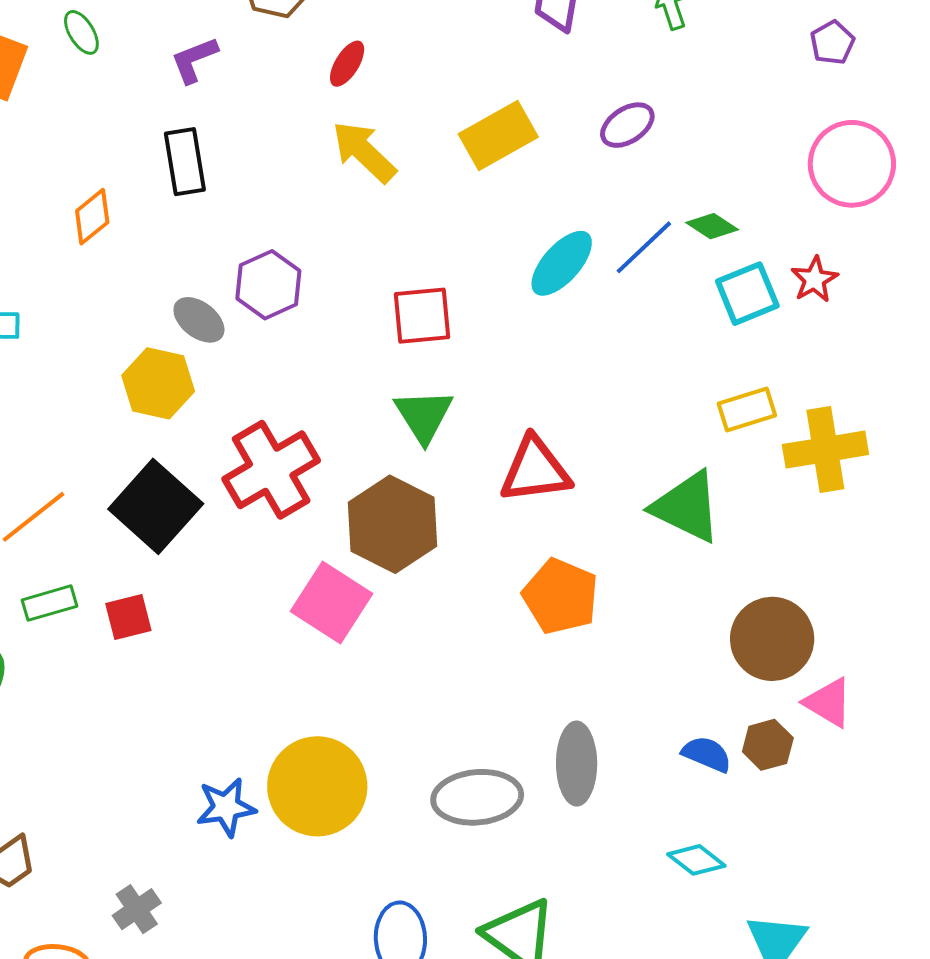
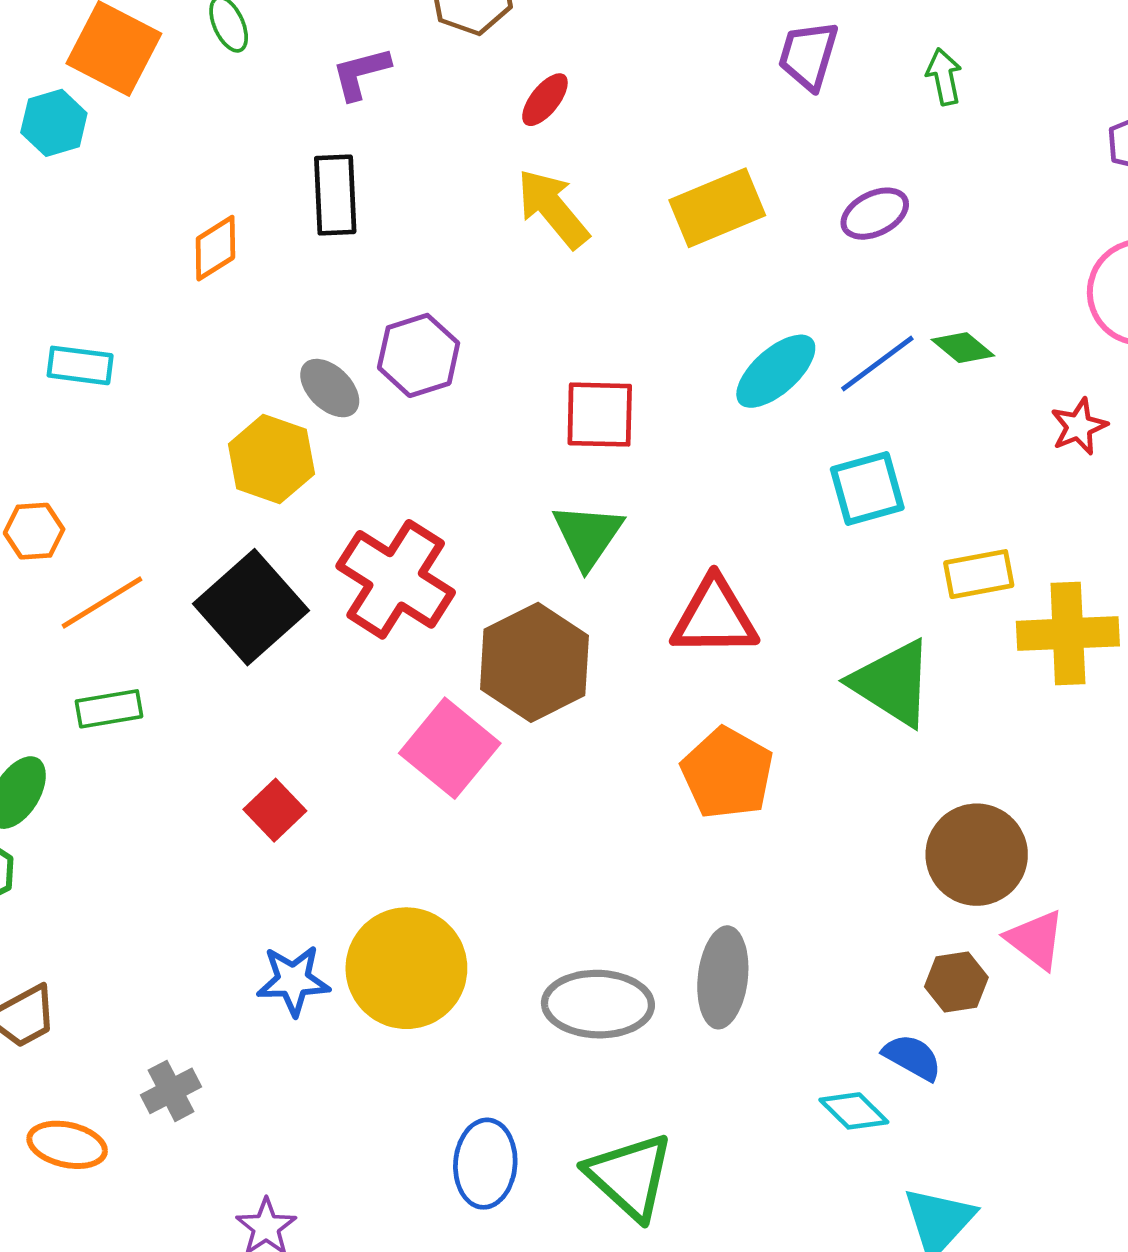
cyan square: (747, 294) -> (867, 489), moved
red cross: (271, 470) -> (396, 579), turned -34
red square: (128, 617) -> (275, 810), moved, turned -36
blue semicircle: (707, 754) -> (912, 1057), moved

